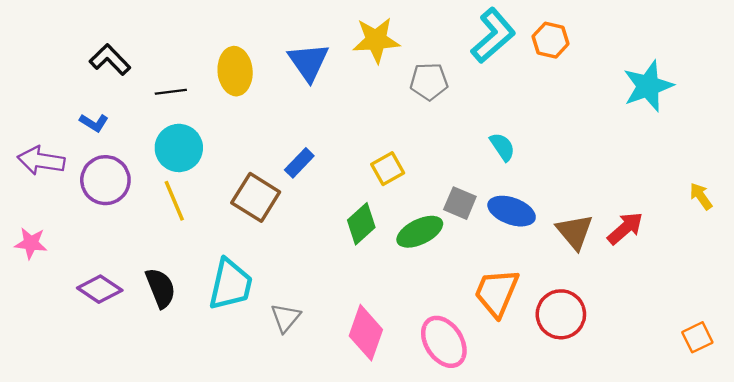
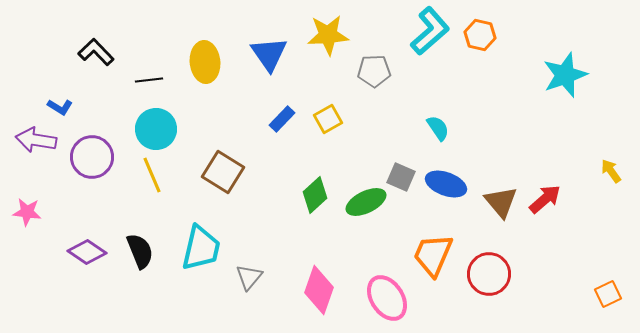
blue L-shape: (94, 123) -> (60, 107), moved
blue rectangle: (299, 163) -> (282, 119), moved
yellow square: (388, 169) -> (328, 119), moved

